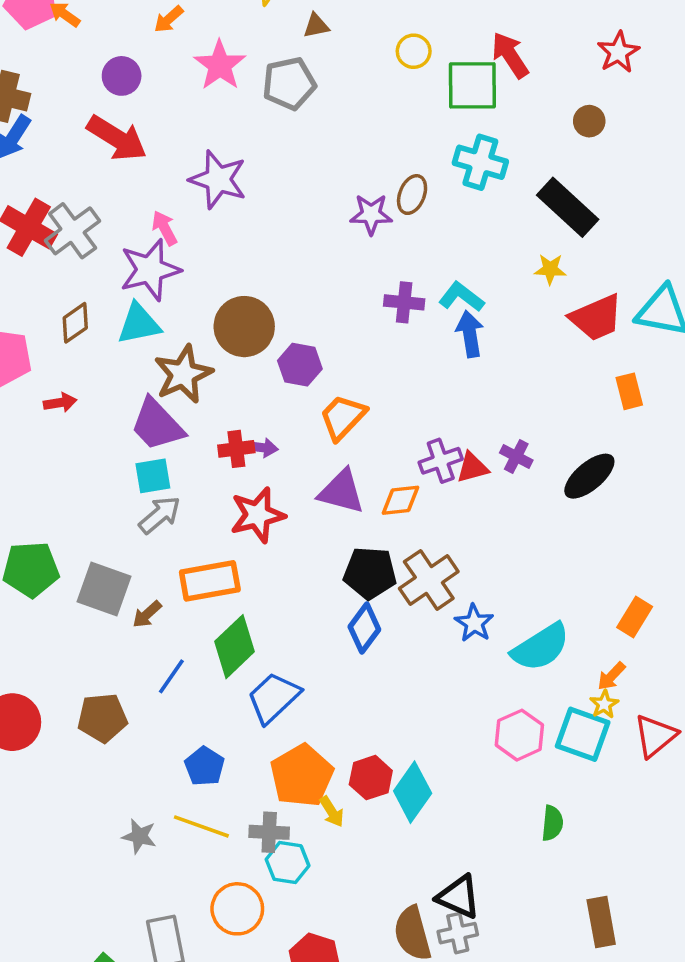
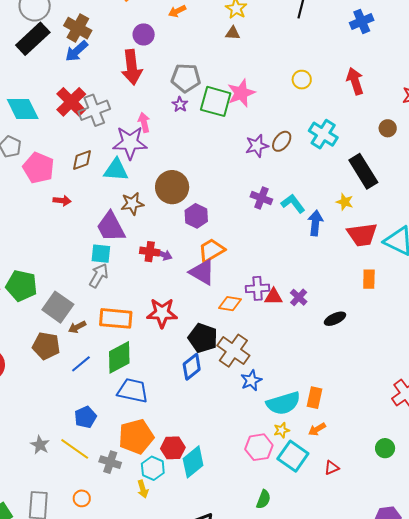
brown triangle: (316, 26) -> (233, 33), moved
yellow circle: (414, 51) -> (302, 80), moved
pink star: (220, 65) -> (241, 93), moved
gray pentagon: (289, 83) -> (186, 78), moved
green square: (472, 85) -> (216, 101), moved
red arrow: (117, 138) -> (132, 67), turned 36
purple star: (218, 180) -> (180, 104), size x0.5
purple star: (371, 214) -> (257, 146), turned -30
blue arrow: (470, 334) -> (315, 223), moved
brown star: (183, 374) -> (132, 204), size x0.7
black ellipse: (589, 476) -> (335, 319), size x0.7
purple triangle: (341, 492) -> (202, 272), moved
gray arrow: (160, 515) -> (99, 276), turned -35
red star: (257, 515) -> (162, 313), moved
brown cross: (429, 580) -> (233, 351), turned -36
orange rectangle: (635, 617) -> (315, 398), moved, turned -35
blue trapezoid: (274, 698) -> (133, 391), turned 40
yellow star: (604, 704) -> (282, 430), moved
brown pentagon: (102, 718) -> (46, 346), moved
red triangle: (655, 736) -> (332, 468), size x0.6
yellow arrow: (332, 812) -> (143, 489), moved
cyan hexagon: (288, 863) -> (153, 468), moved
orange circle: (237, 909) -> (82, 498), size x0.6

